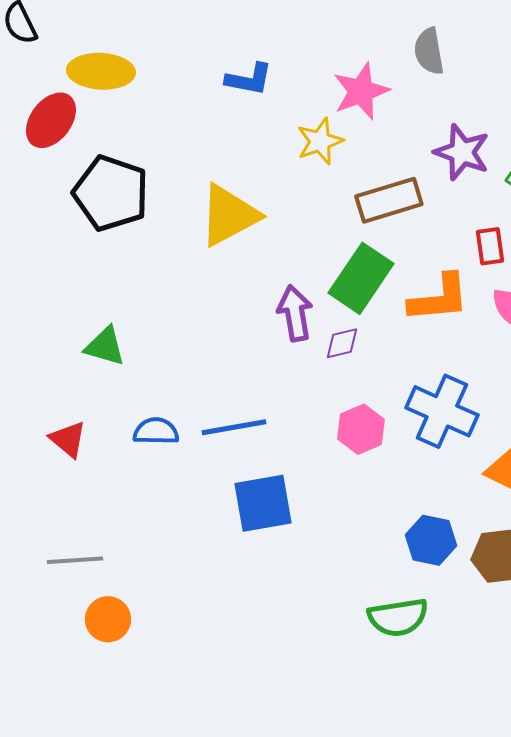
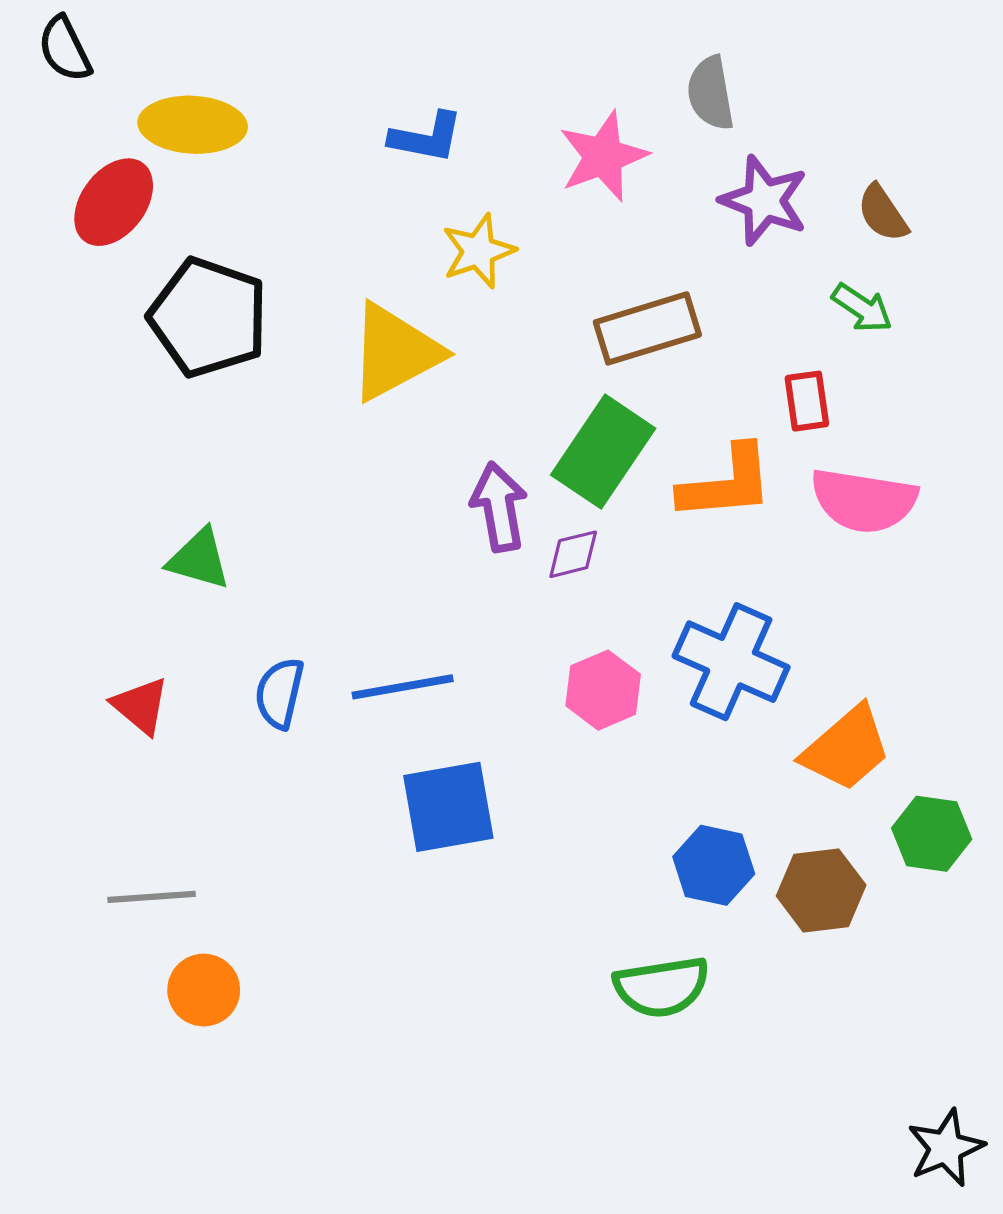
yellow star: (320, 141) -> (478, 251), moved
purple star: (462, 152) -> (764, 201), moved
blue semicircle: (156, 431) -> (279, 693), turned -78

